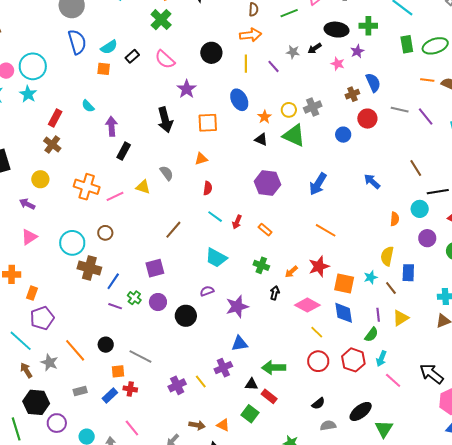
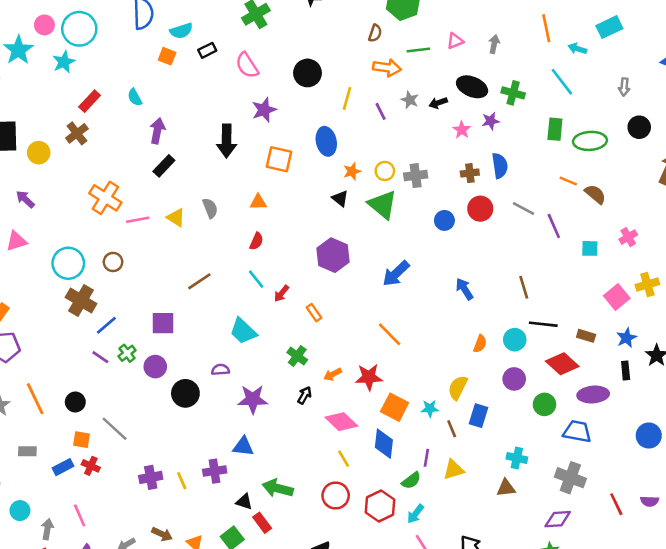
orange arrow: (251, 35) -> (387, 68), moved
yellow circle: (40, 179) -> (39, 153), moved

